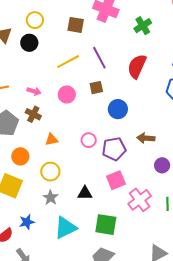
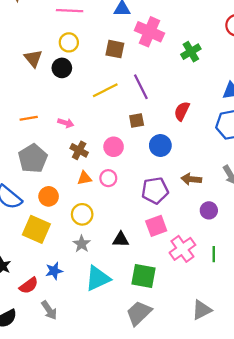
red semicircle: (137, 66) -> (182, 111), moved, size x0.7
pink circle: (67, 94) -> (114, 147), moved
brown cross: (33, 114) -> (79, 150), moved
pink circle: (89, 140) -> (108, 178), moved

